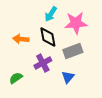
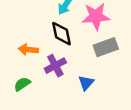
orange arrow: (21, 39) -> (28, 50), moved
gray rectangle: (73, 51) -> (106, 47), moved

